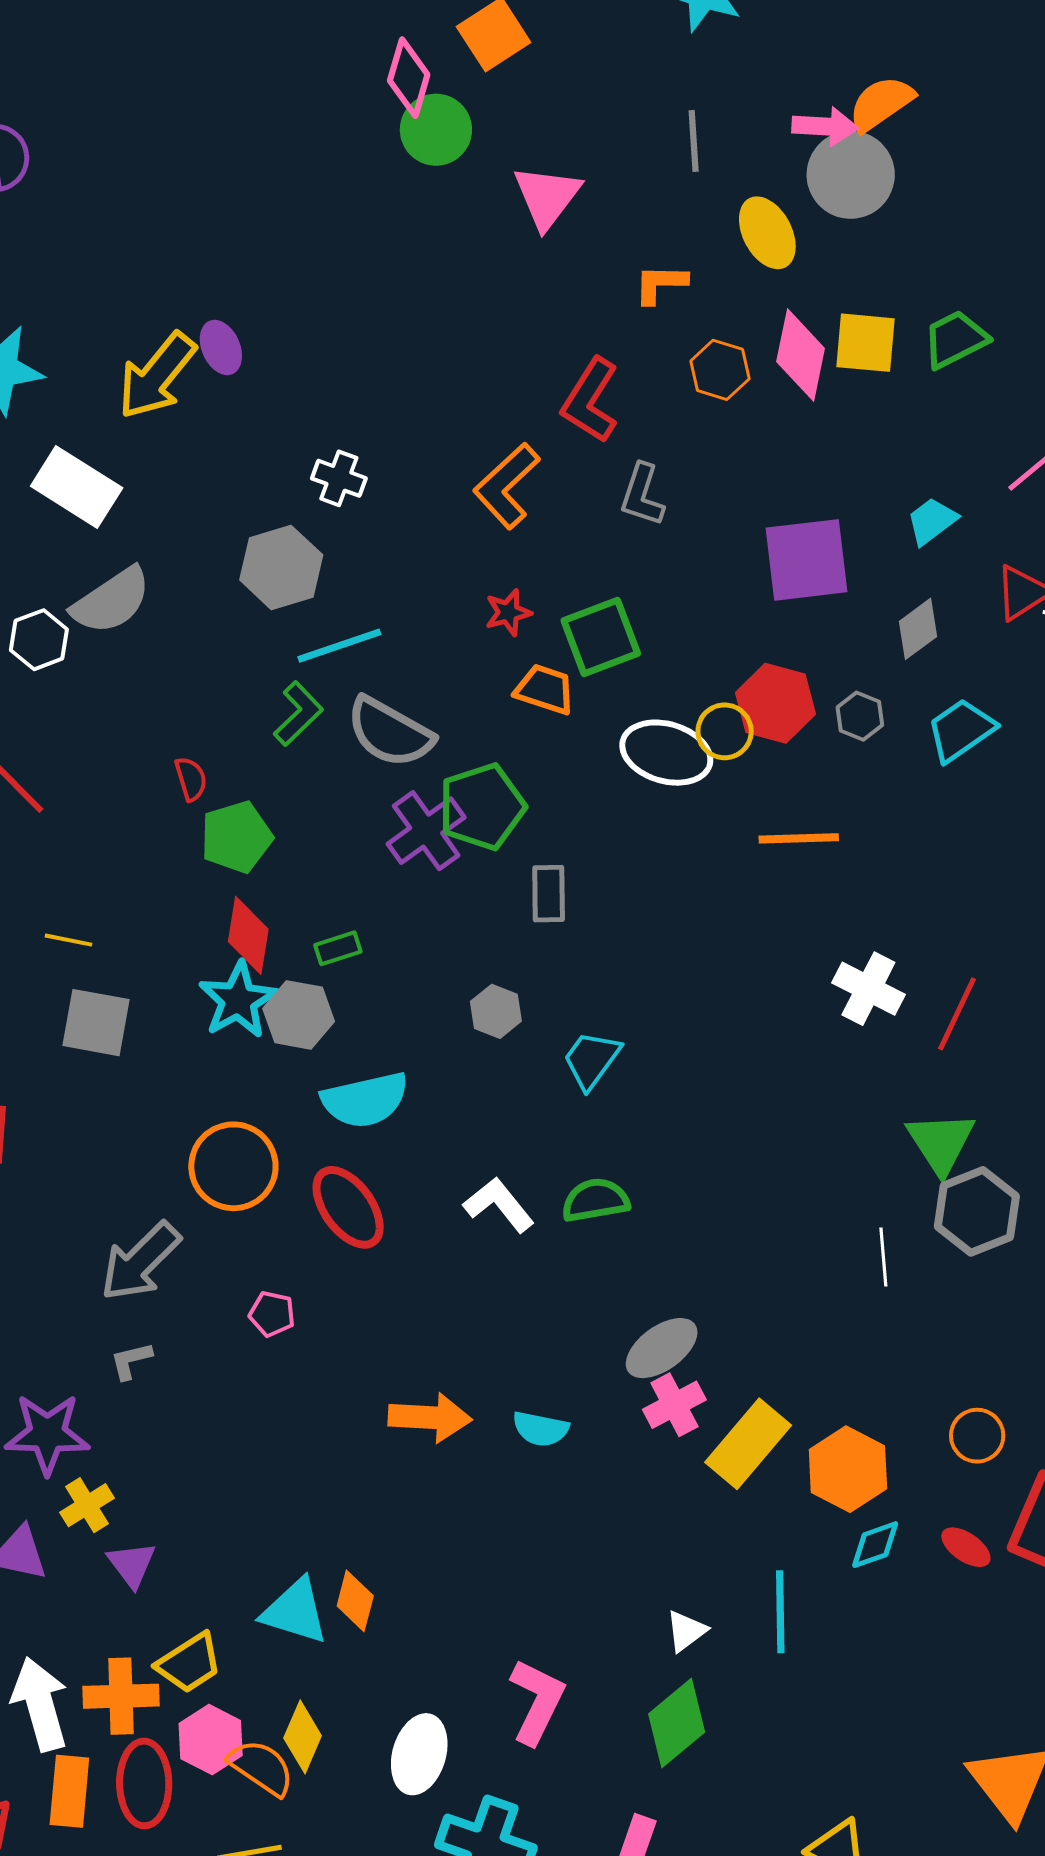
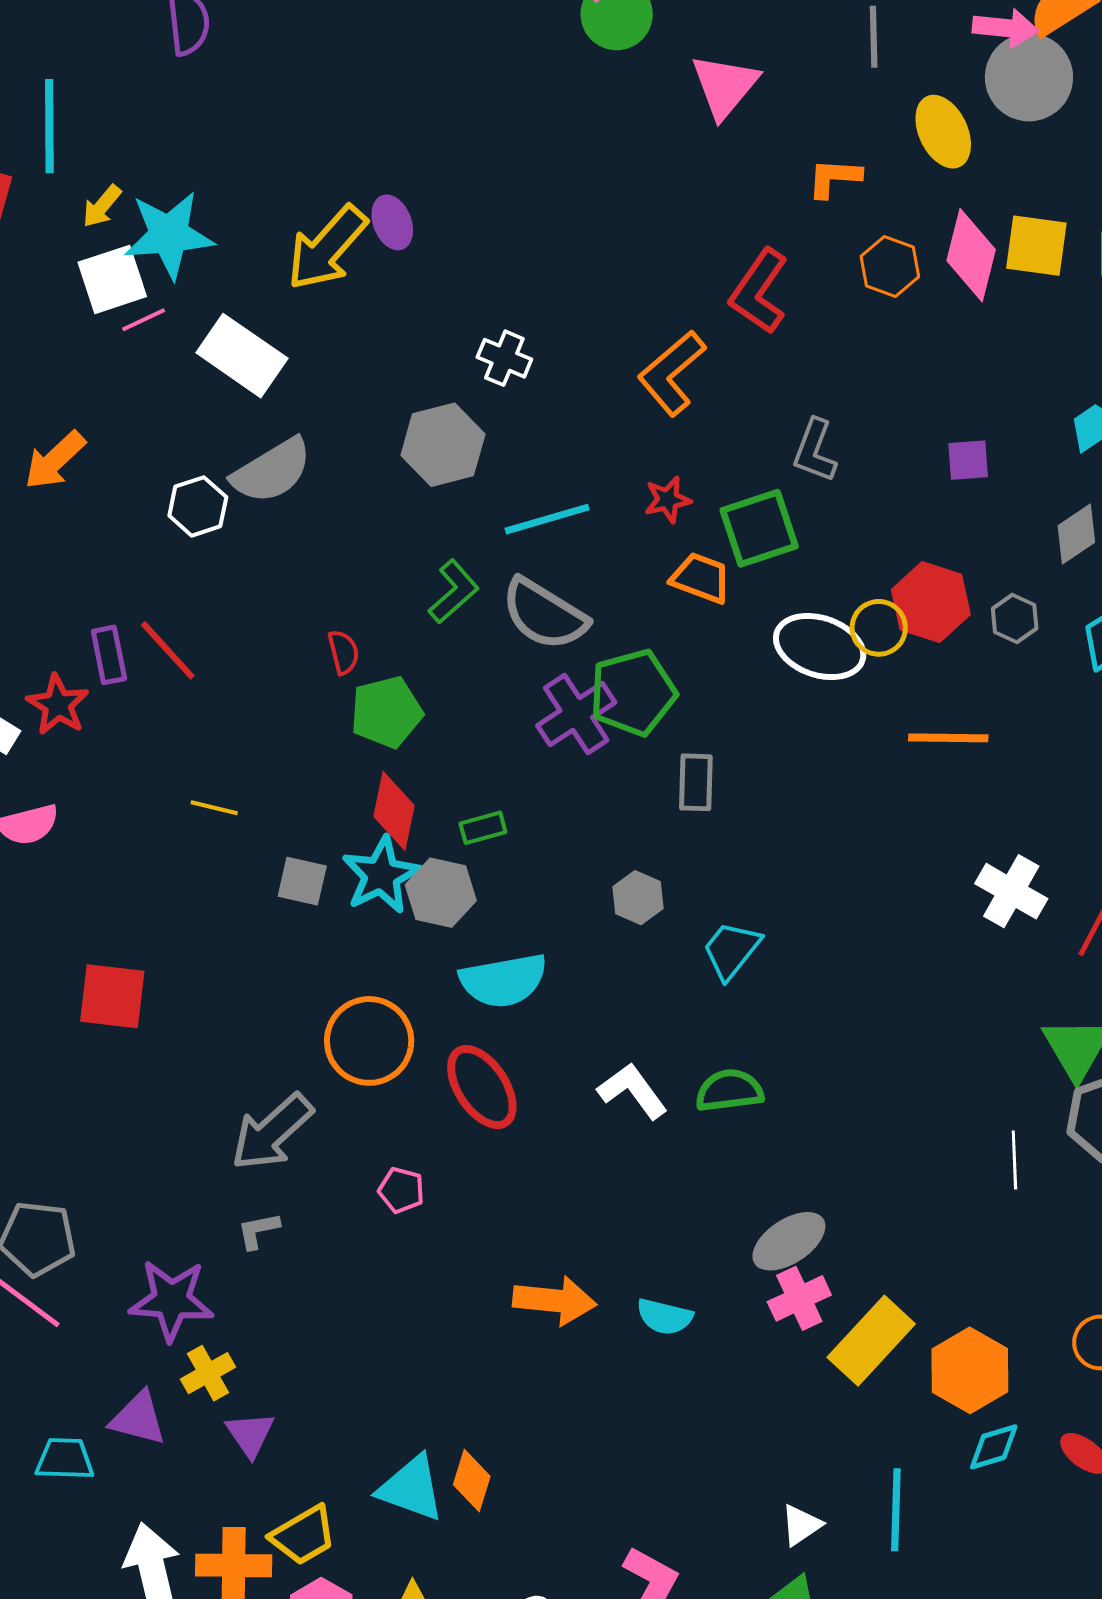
gray L-shape: (642, 495) -> (815, 451), moved
purple square: (807, 560) -> (968, 460), size x0.5
cyan line: (339, 646) -> (547, 519), moved
gray square: (96, 1023) -> (302, 881), moved, size x0.7

